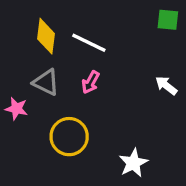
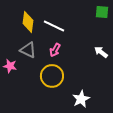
yellow circle: (69, 137) -> (52, 76), moved

